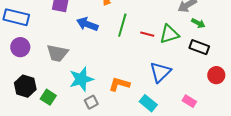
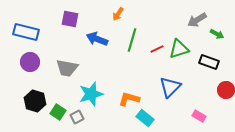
green arrow: (198, 23) -> (217, 34), moved
red line: (147, 34) -> (157, 49), turned -40
gray square: (91, 102) -> (77, 117), moved
cyan rectangle: (148, 103) -> (145, 118), moved

